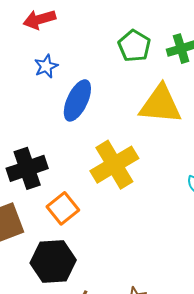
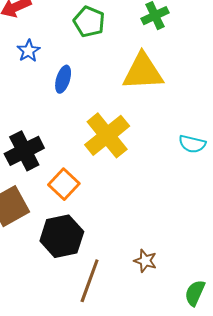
green pentagon: (134, 46) -> (89, 22), moved
blue ellipse: (77, 100) -> (63, 79), size x0.7

